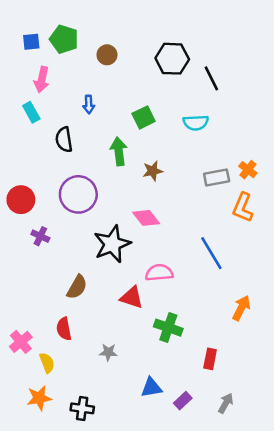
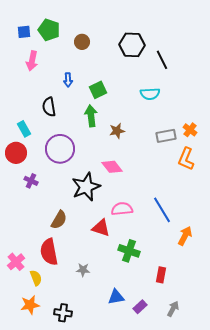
cyan rectangle: (31, 112) -> (24, 129), moved
green square: (144, 117) -> (98, 90), moved
blue line: (211, 253) -> (162, 210), moved
red semicircle: (64, 329) -> (49, 252), size x1.5

